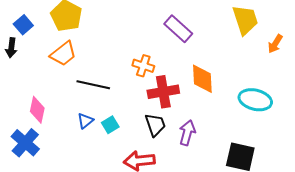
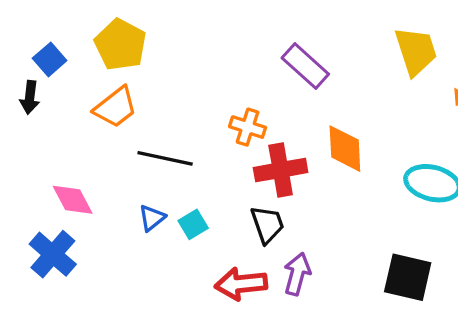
pink diamond: (37, 110) -> (73, 200), turned -40
purple arrow: (187, 133) -> (297, 274), moved

